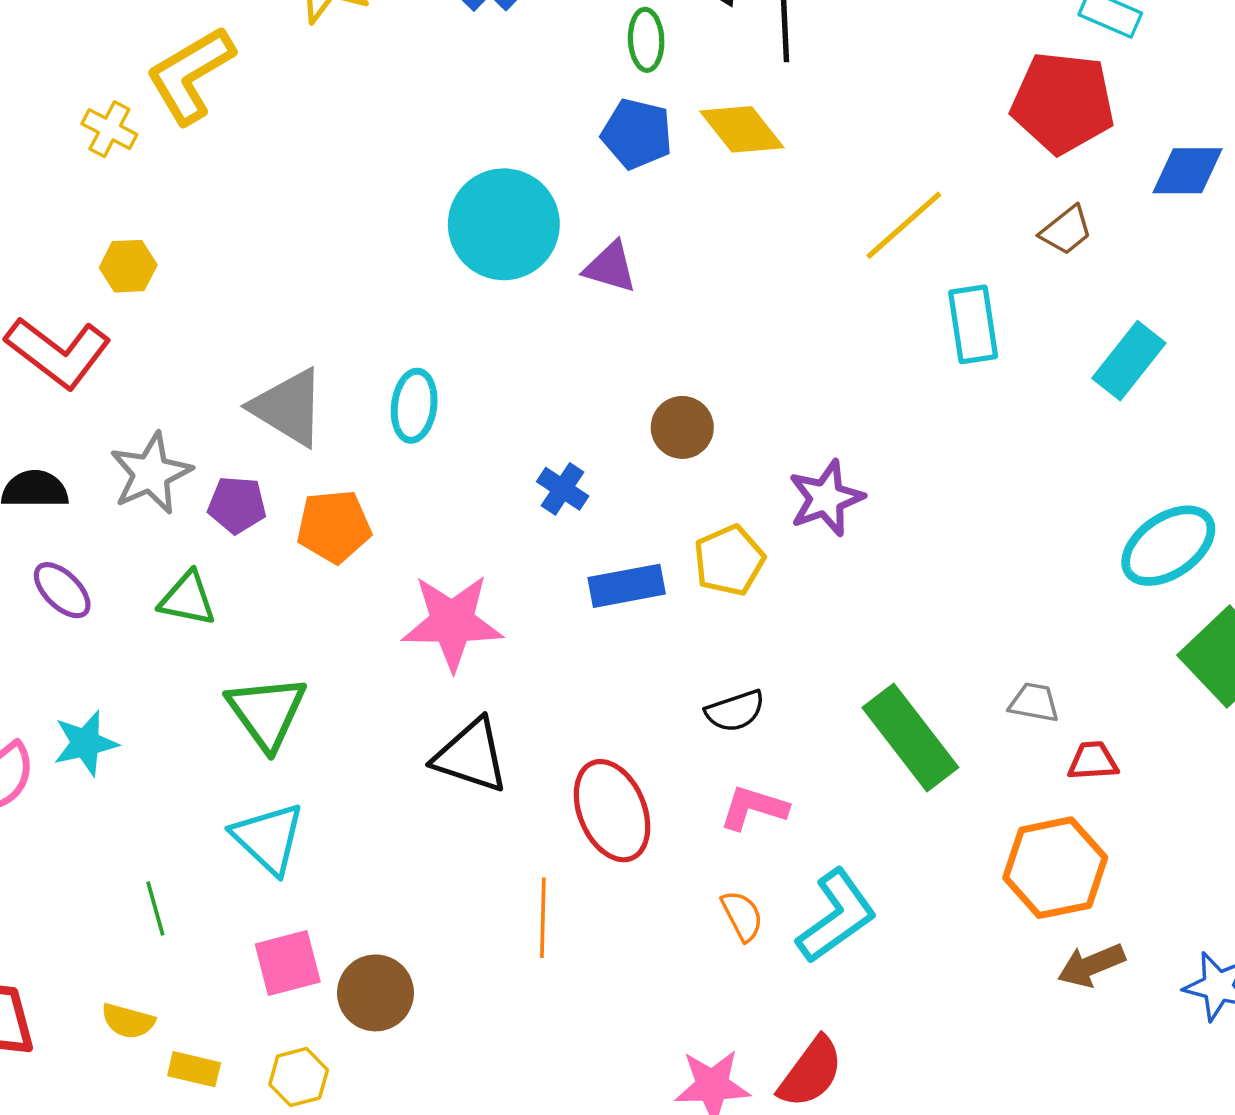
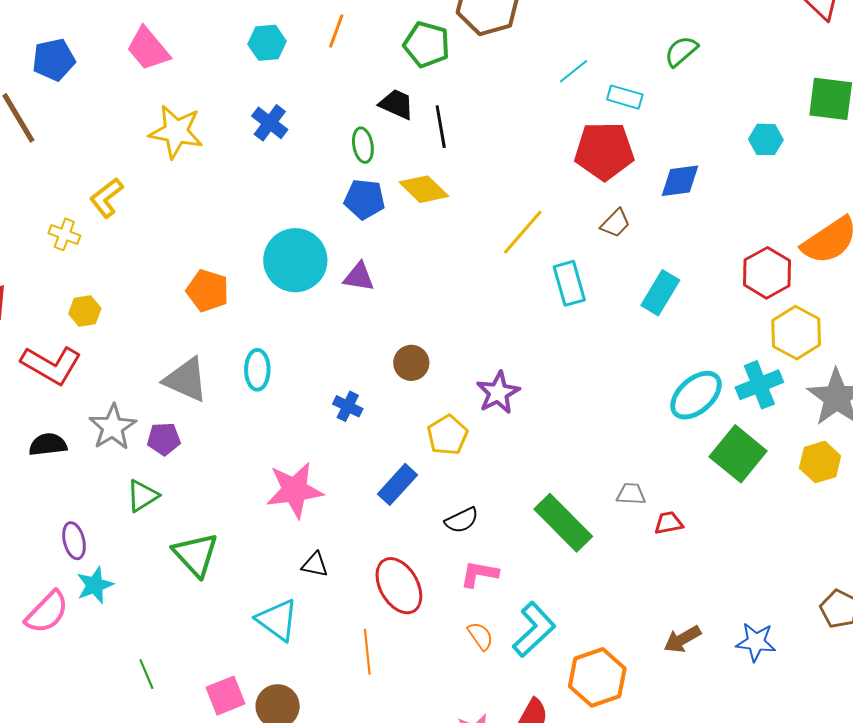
yellow L-shape: (190, 75) -> (106, 198), size x0.7
orange pentagon: (334, 526) -> (208, 291), moved, turned 30
blue rectangle: (627, 586) -> (397, 484), moved, turned -30
purple ellipse: (62, 590) -> (74, 541), moved, turned 39
green triangle: (188, 599) -> (142, 496), turned -36
black triangle: (471, 756) -> (315, 565), size x0.6
cyan triangle: (268, 838) -> (277, 620), moved
orange hexagon: (1055, 868) -> (597, 677), moved

